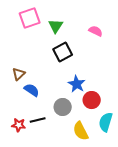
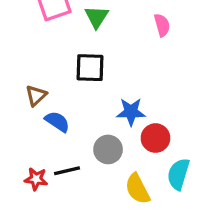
pink semicircle: (96, 31) -> (162, 25), turned 48
black square: (63, 52) -> (90, 68), moved, turned 30
blue star: (77, 84) -> (131, 112), turned -30

